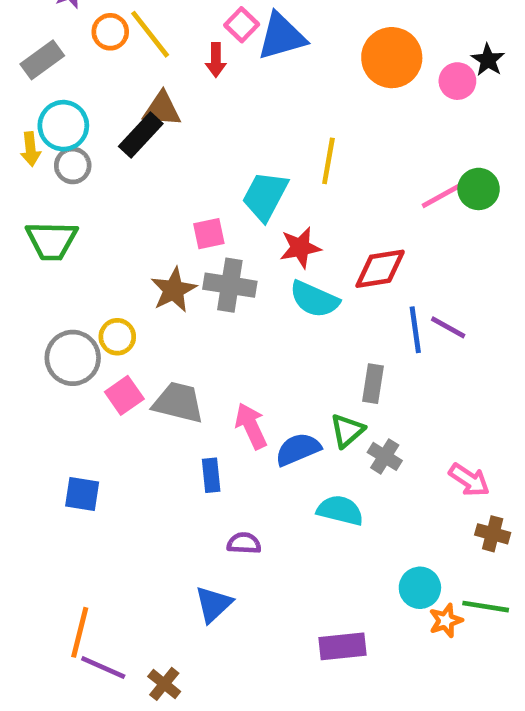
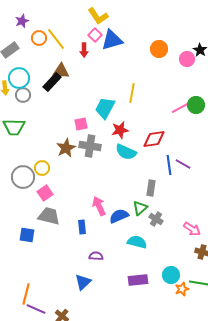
orange circle: (392, 58) -> (159, 49), size x0.7
gray trapezoid: (178, 402) -> (49, 216), moved
purple rectangle: (342, 646) -> (138, 280), moved

